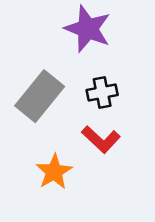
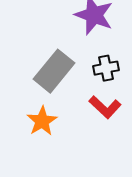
orange star: (54, 172) -> (42, 121), moved

